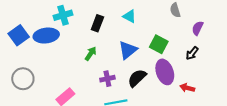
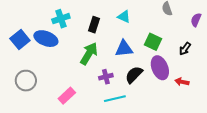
purple semicircle: (198, 28) -> (196, 20), moved
blue ellipse: (46, 36) -> (46, 39), turned 30
blue triangle: (128, 50) -> (124, 49), turned 36
green arrow: (91, 54) -> (89, 54), size x1.6

